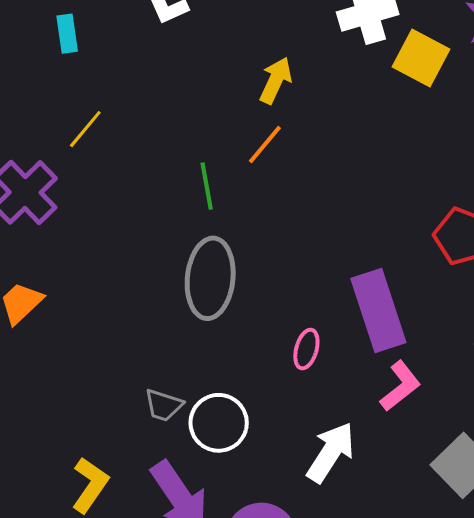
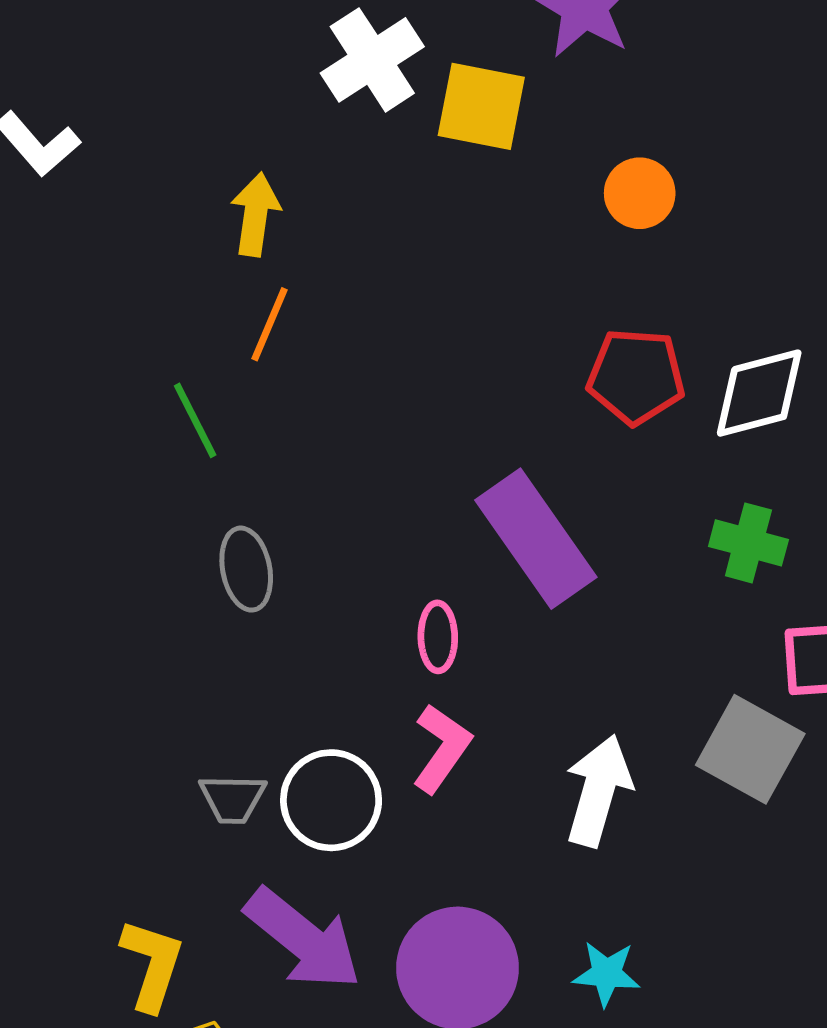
gray ellipse: (210, 278) -> (246, 569), size x0.6
pink L-shape: (400, 386) -> (442, 748), moved
white arrow: (331, 452) -> (598, 791), moved

